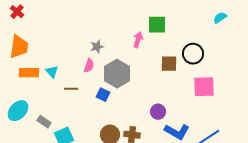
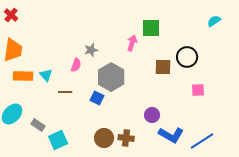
pink semicircle: (89, 66) -> (76, 65), moved
pink square: (204, 87) -> (198, 90), size x0.6

